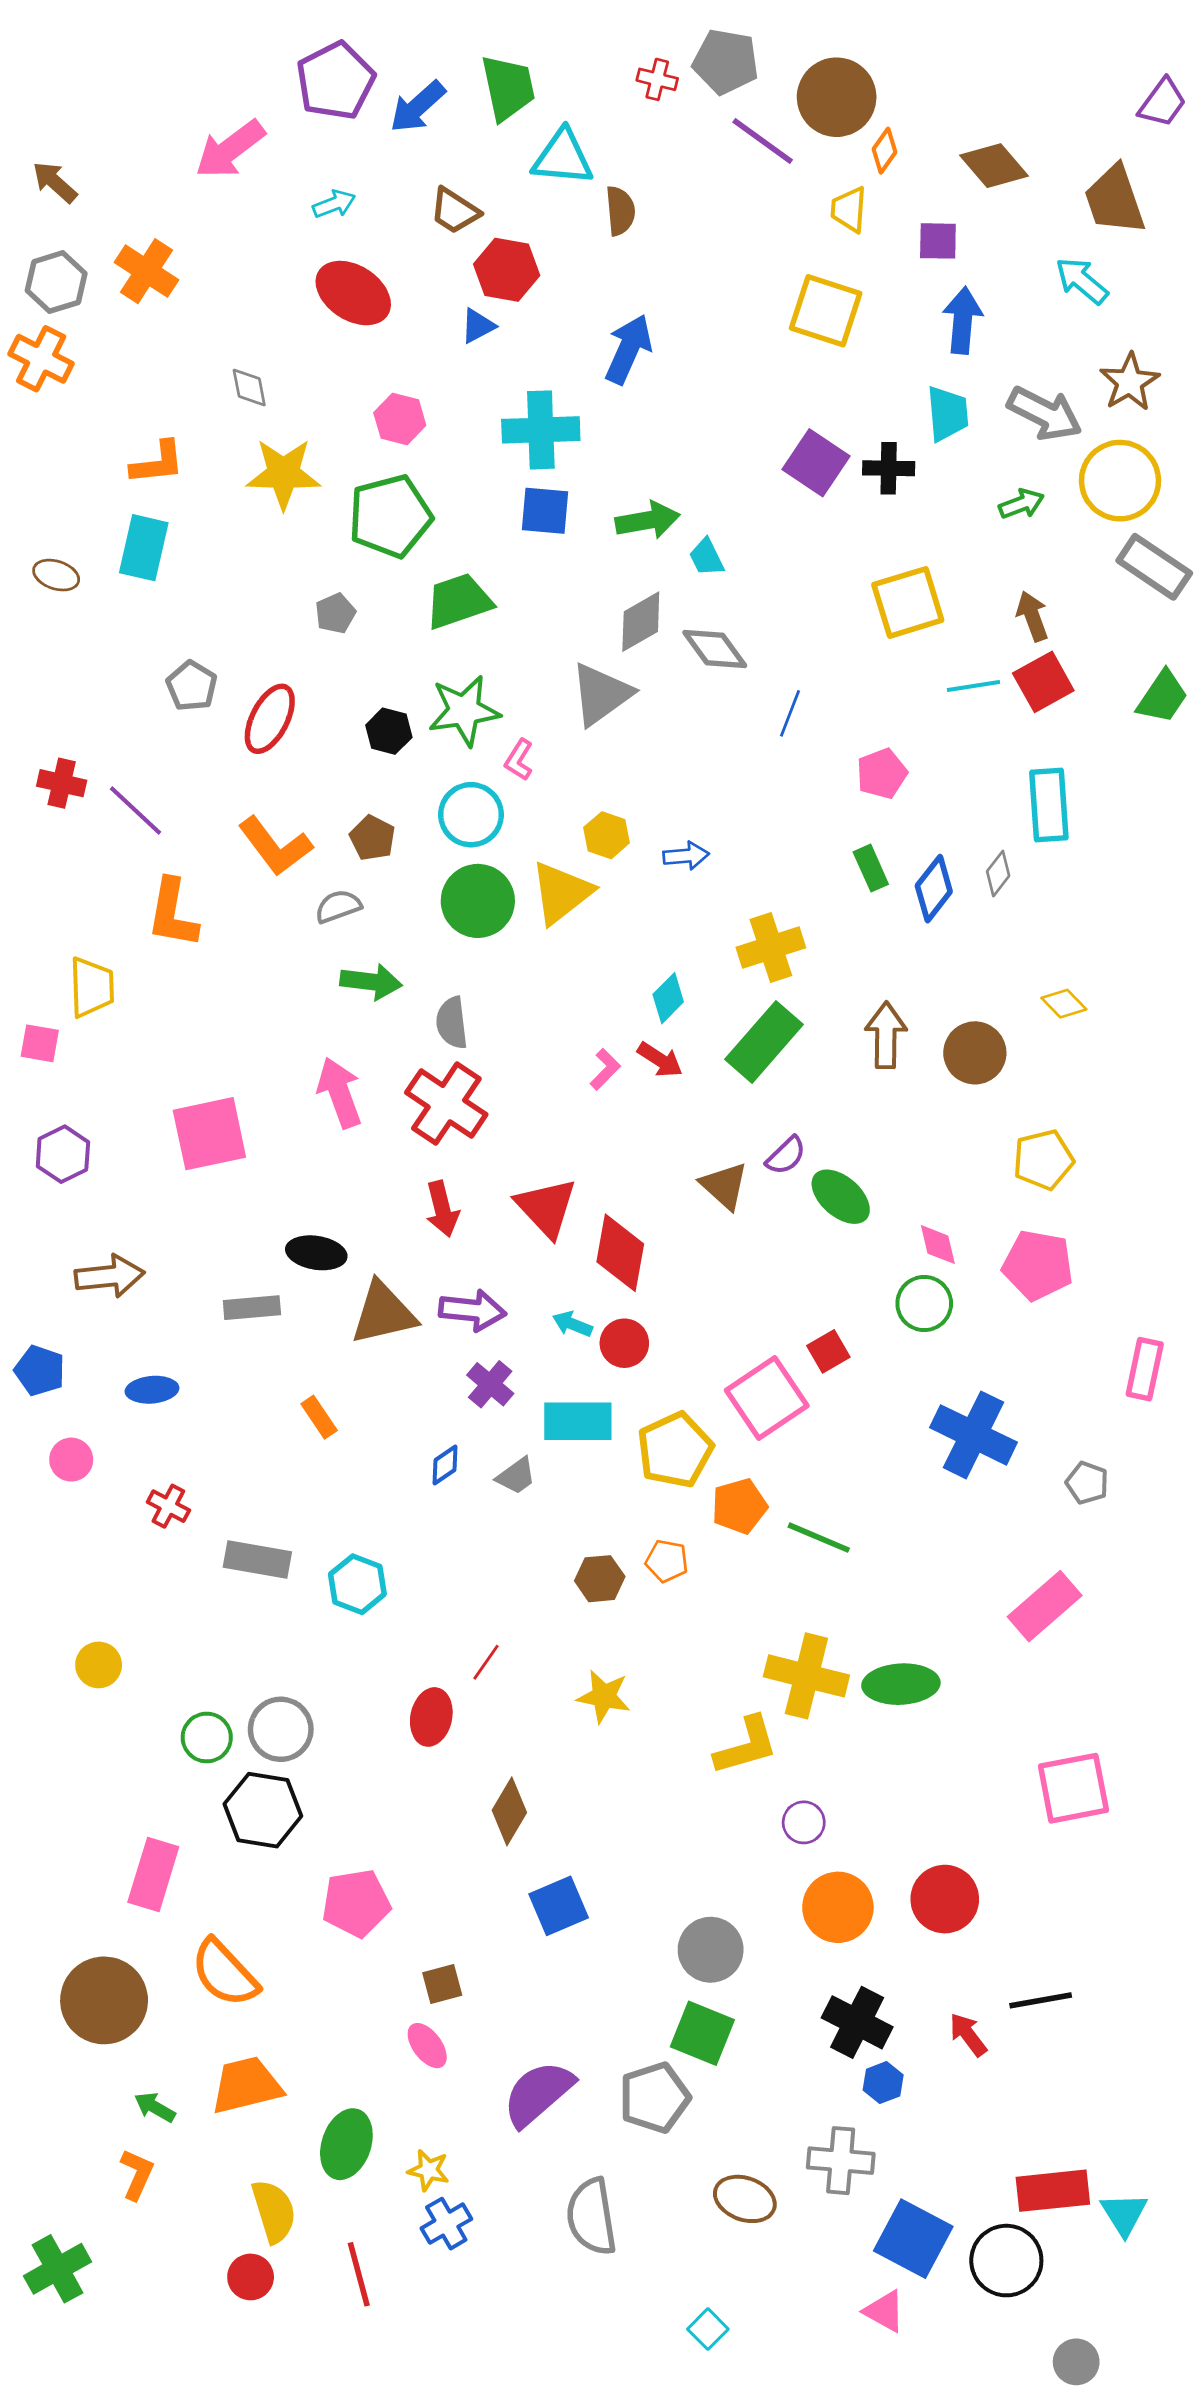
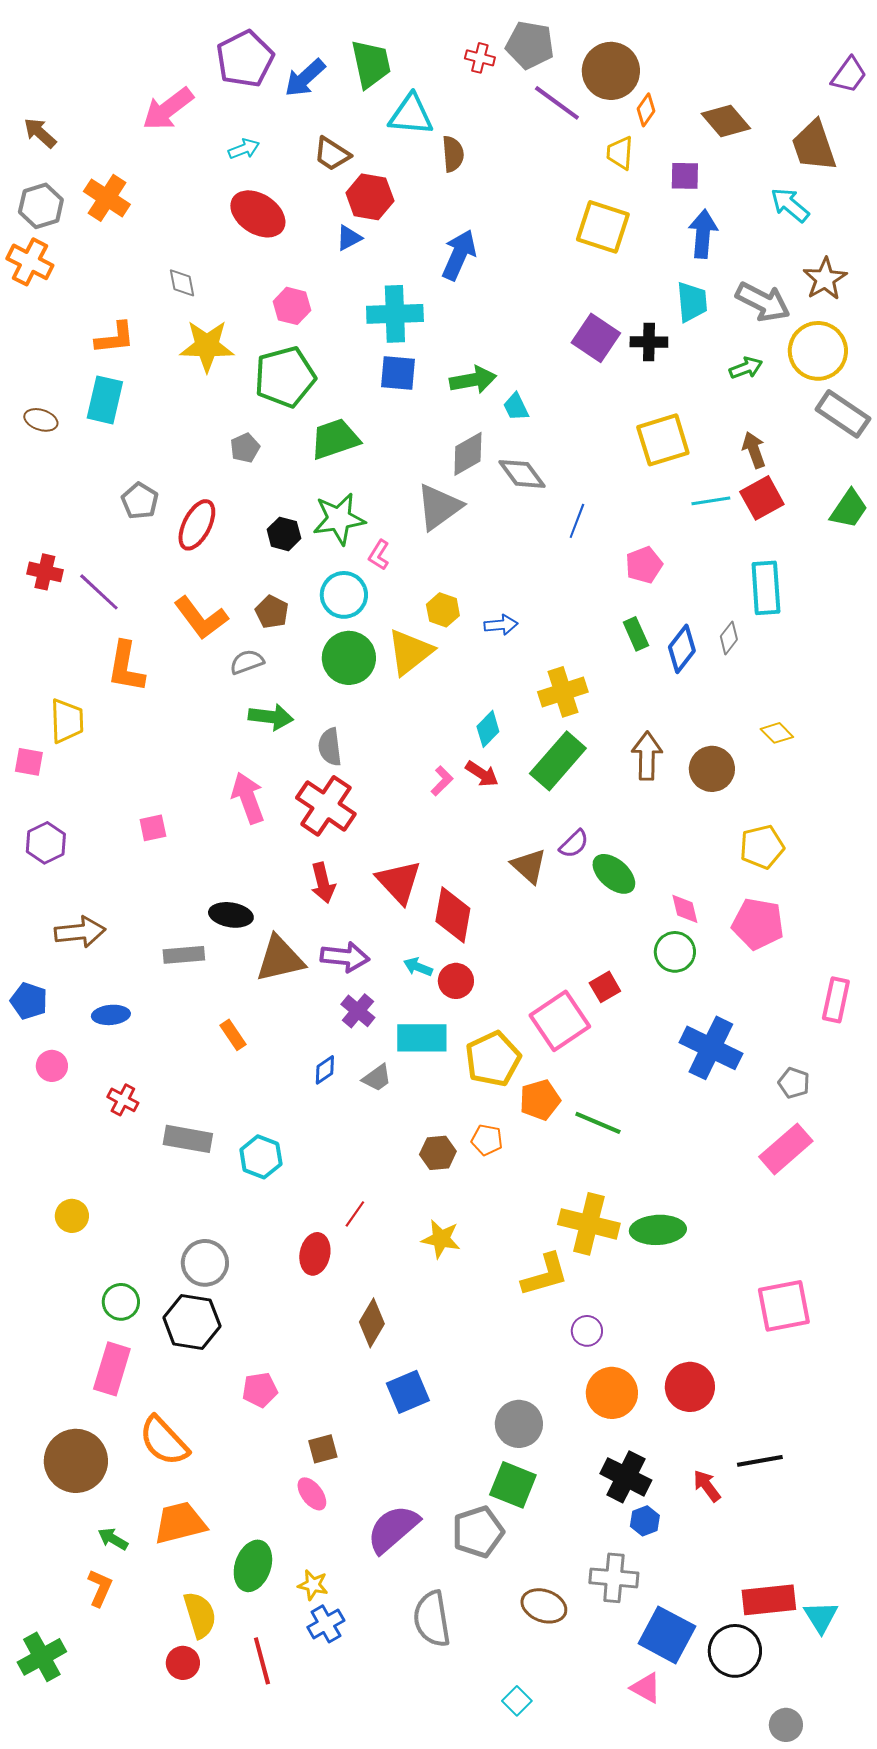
pink square: (209, 1134) -> (153, 828), size x0.5
pink rectangle: (1045, 1606) -> (786, 1149), moved
green circle: (207, 1738) -> (121, 1302), moved
pink pentagon: (356, 1903) -> (260, 1390), size x0.7

